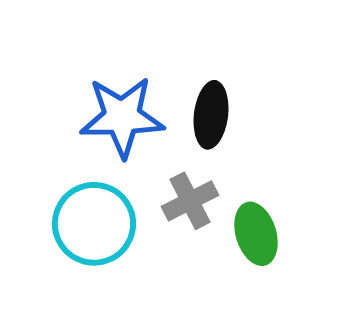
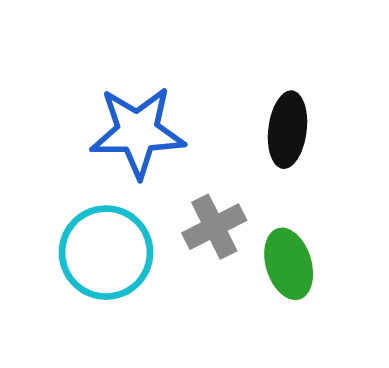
black ellipse: (211, 115) -> (288, 130), moved

